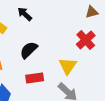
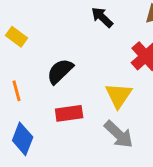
black arrow: (25, 14) -> (102, 17), moved

